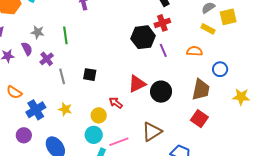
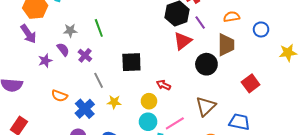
black square: (90, 75) -> (131, 62), size x1.5
gray line: (62, 76) -> (99, 80), moved
red triangle: (137, 84) -> (183, 41), moved
brown trapezoid: (201, 90) -> (226, 45), moved
red square: (199, 119) -> (251, 83), turned 30

